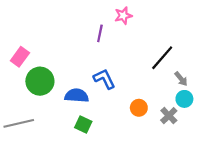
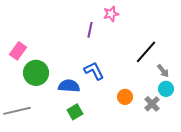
green square: (83, 124) -> (75, 112), turned 35

